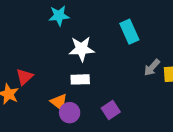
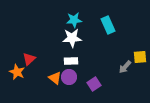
cyan star: (59, 16) -> (74, 20), moved
gray arrow: (152, 68) -> (125, 67), moved
purple circle: (70, 113) -> (69, 77), moved

